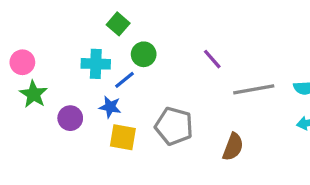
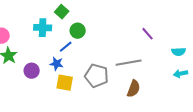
purple line: (212, 59) -> (148, 34), moved
cyan cross: (96, 64) -> (43, 28), moved
gray line: (254, 89) -> (129, 63), moved

